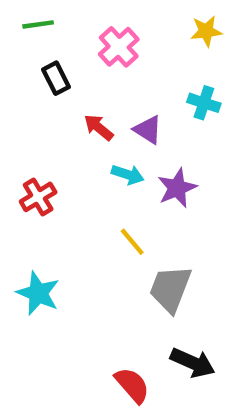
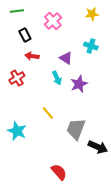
red arrow: (99, 127) -> (32, 56), moved, turned -32
cyan arrow: (128, 175) -> (57, 78), turned 48
red cross: (38, 197) -> (17, 78), moved
yellow line: (132, 242) -> (48, 113), moved
black arrow: (193, 363) -> (98, 147), moved

